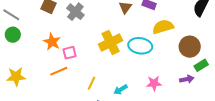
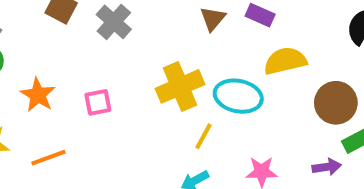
orange star: (52, 42) -> (38, 95), moved
orange line: (59, 71) -> (48, 158), moved
yellow line: (91, 83) -> (203, 136), moved

